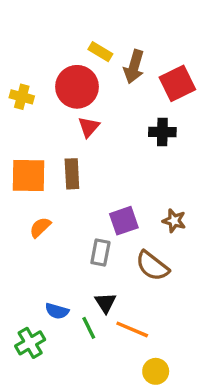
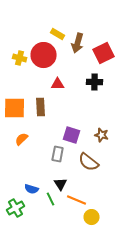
yellow cross: (22, 97) -> (20, 58), moved
red triangle: (89, 127) -> (58, 84), moved, turned 48
purple square: (124, 221) -> (72, 135), turned 36
yellow circle: (156, 371) -> (92, 217), moved

